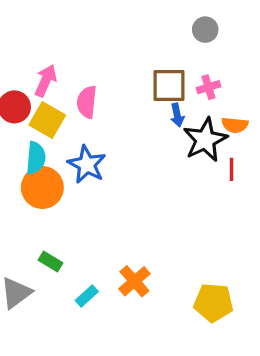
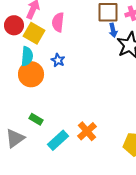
blue star: (87, 164) -> (58, 60), size x0.6
cyan rectangle: (87, 296) -> (58, 140), size x1.5

